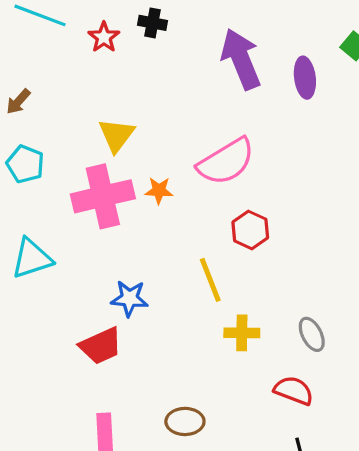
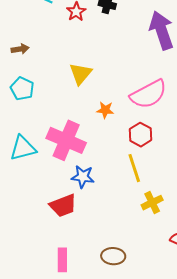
brown arrow: (18, 102) -> (20, 49), turned -144
pink cross: (103, 196) -> (66, 140), moved, turned 33
red hexagon: (250, 230) -> (140, 135), moved
yellow cross: (242, 333) -> (152, 203), turned -30

